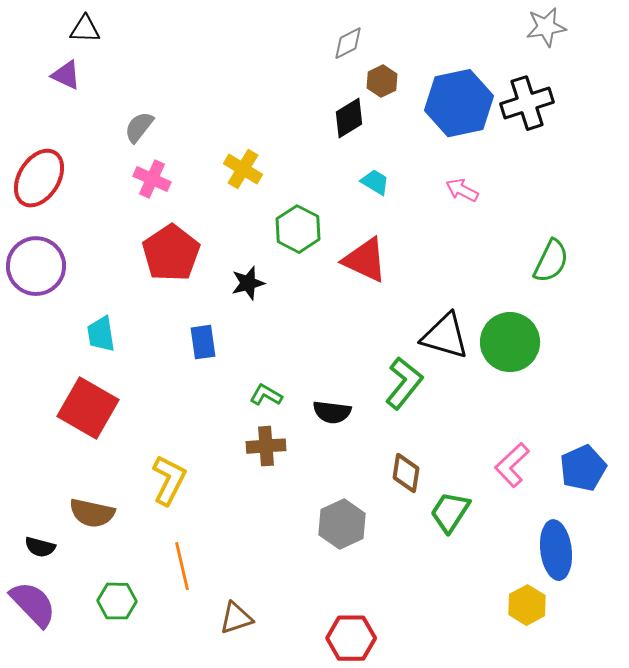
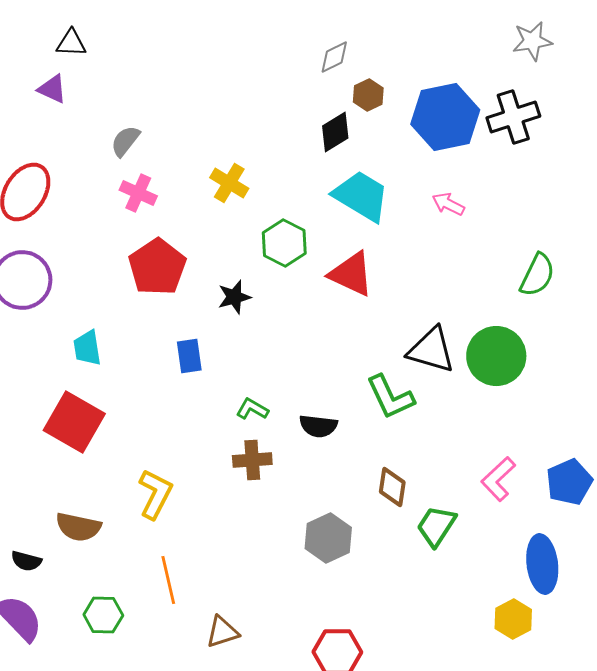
cyan trapezoid: (375, 182) -> (361, 196), size x2.0
green L-shape: (404, 383) -> (390, 397), turned 116

